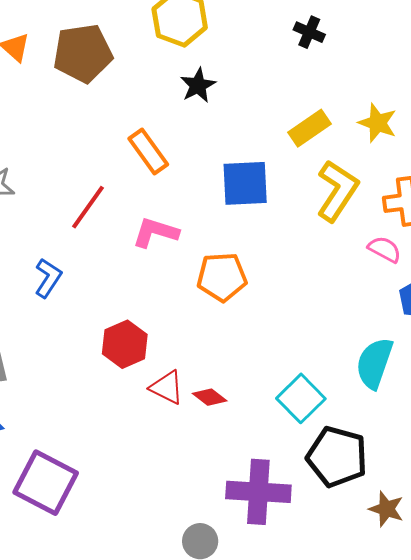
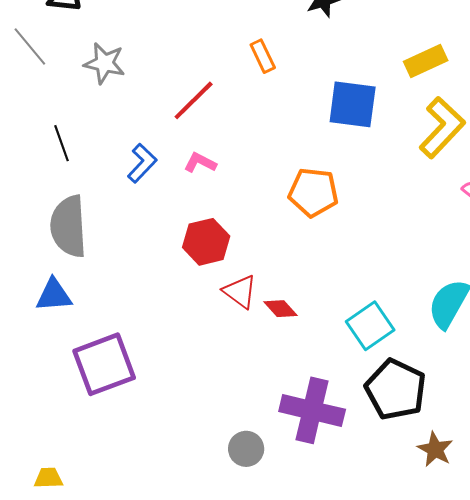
orange rectangle: (148, 152) -> (263, 56), size x0.7
pink L-shape: (155, 232) -> (200, 163), moved, size x0.7
purple square: (46, 483) -> (104, 364), turned 32

